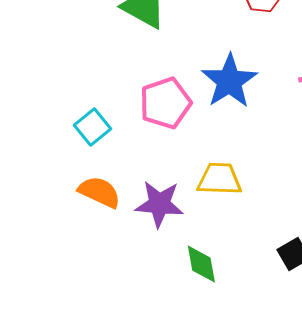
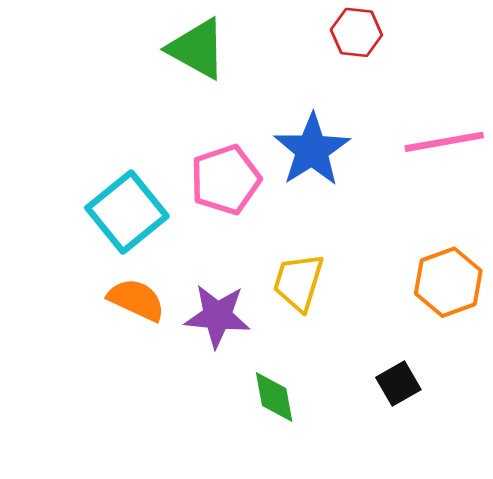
cyan square: (92, 127) -> (127, 212), size x1.6
yellow trapezoid: (219, 179) -> (298, 282), turned -75

